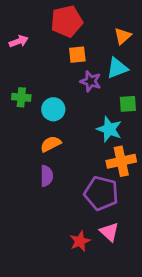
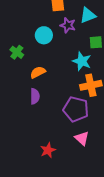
green cross: (21, 97) -> (17, 52), moved, turned 32
cyan circle: (53, 109) -> (44, 35), moved
red star: (80, 241) -> (48, 150), moved

